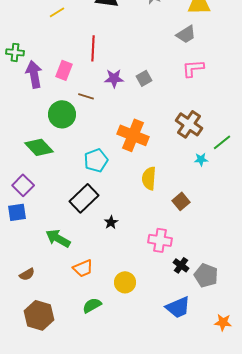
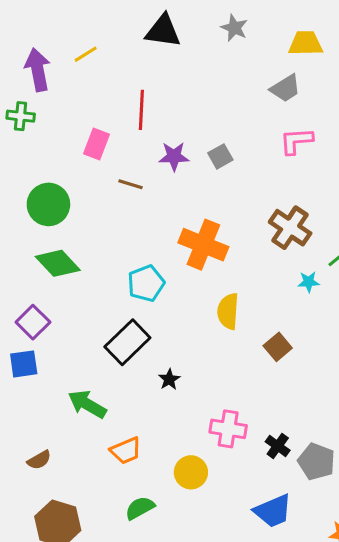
purple arrow: (34, 74) -> (38, 70), moved
green circle: (62, 114) -> (48, 204), moved
pink cross: (160, 240) -> (228, 429), moved

